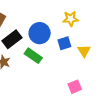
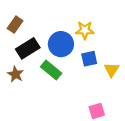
yellow star: (71, 19) -> (85, 30), moved

